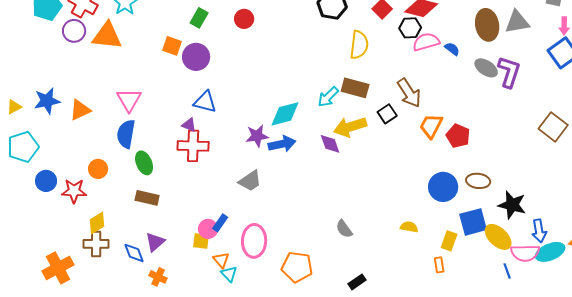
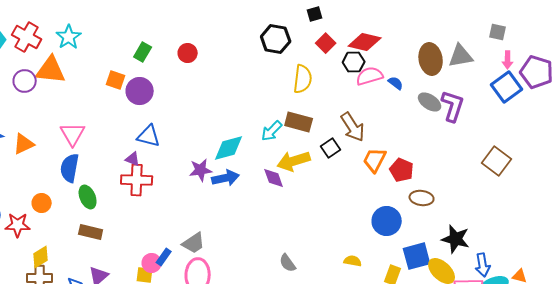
purple circle: (74, 31) -> (25, 81), moved
gray trapezoid: (250, 181) -> (194, 243), moved
brown ellipse: (478, 181) -> (422, 198), moved

